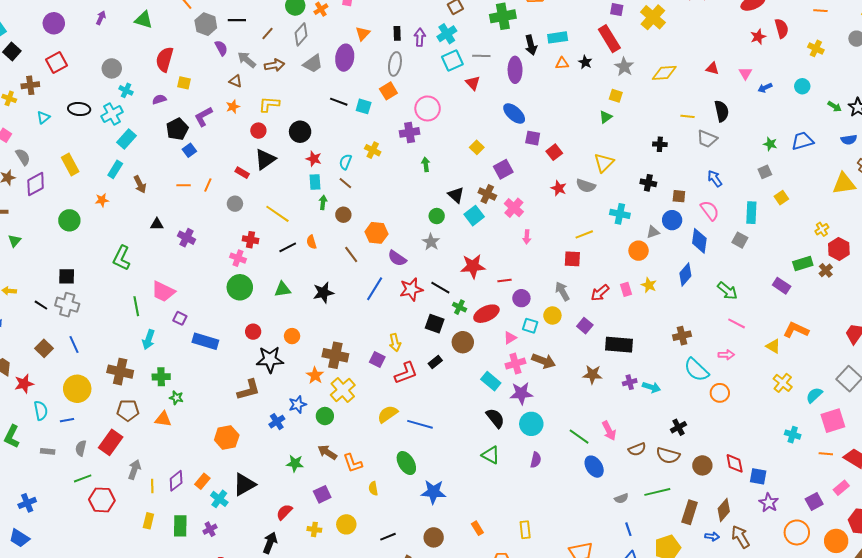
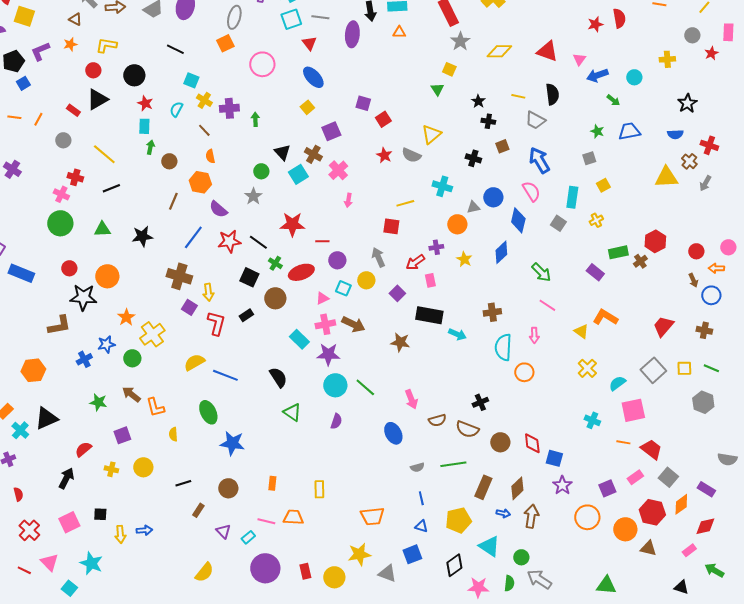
yellow cross: (816, 48) -> (667, 59), moved, turned -35
black star: (585, 62) -> (478, 101), moved
red triangle: (712, 68) -> (547, 51), size x1.6
yellow square: (184, 83) -> (24, 16), size x1.5
blue arrow: (765, 88) -> (597, 75), size x1.5
cyan square: (364, 106) -> (191, 80), moved
green arrow: (835, 106) -> (613, 100), moved
blue ellipse: (514, 113) -> (313, 77), moved
green triangle: (606, 117) -> (437, 89), turned -32
purple cross: (410, 132) -> (229, 108), moved
blue arrow: (715, 179) -> (539, 160), size x1.5
brown line: (345, 183) -> (204, 130), moved
brown square: (679, 196) -> (502, 146), moved, turned -32
yellow cross: (822, 229) -> (596, 220), moved
orange semicircle: (312, 242) -> (210, 156), moved
brown line: (351, 254) -> (173, 201), turned 54
pink rectangle: (626, 289) -> (430, 280), moved
orange circle: (292, 336) -> (107, 276), size x1.5
brown cross: (335, 355) -> (179, 276), moved
pink arrow: (726, 355) -> (534, 335), turned 84
cyan semicircle: (696, 370) -> (503, 347), turned 44
red L-shape: (406, 373) -> (216, 323), turned -60
purple cross: (630, 382) -> (436, 247), moved
cyan arrow: (651, 387) -> (457, 334), moved
black semicircle: (495, 418) -> (278, 377), moved
green line: (579, 437) -> (365, 387), moved
orange rectangle: (477, 528) -> (272, 483), turned 32
brown arrow: (741, 537) -> (531, 516), turned 35

